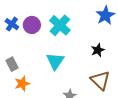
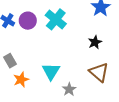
cyan triangle: (55, 61) -> (51, 71), moved

